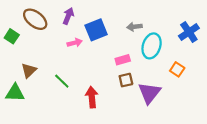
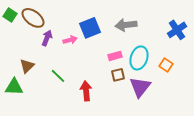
purple arrow: (68, 16) -> (47, 38), moved
gray arrow: (134, 27) -> (126, 25), size x1.5
green square: (12, 36) -> (10, 15), moved
cyan ellipse: (152, 46) -> (139, 58), moved

